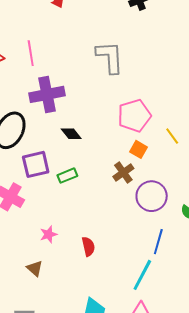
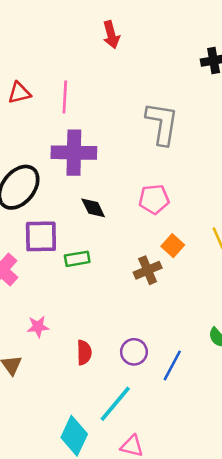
pink pentagon: (134, 116) -> (154, 199), moved, size x0.7
purple circle: (152, 196) -> (134, 352), moved, size x0.7
cyan line: (142, 275) -> (115, 404), moved

